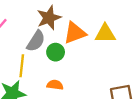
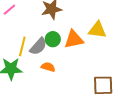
orange triangle: (75, 33) -> (74, 39), moved
gray semicircle: (36, 41) -> (38, 46), moved

